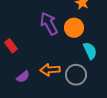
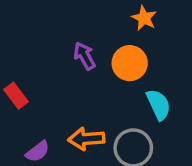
purple arrow: (49, 24) -> (85, 56), size x0.7

